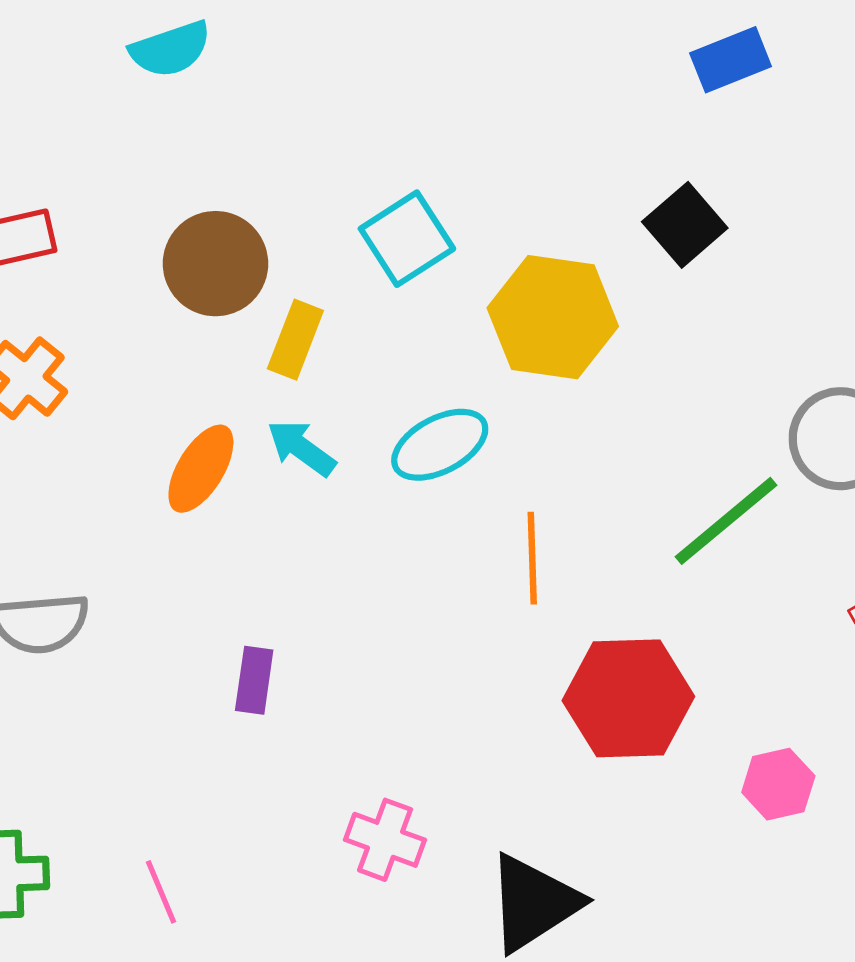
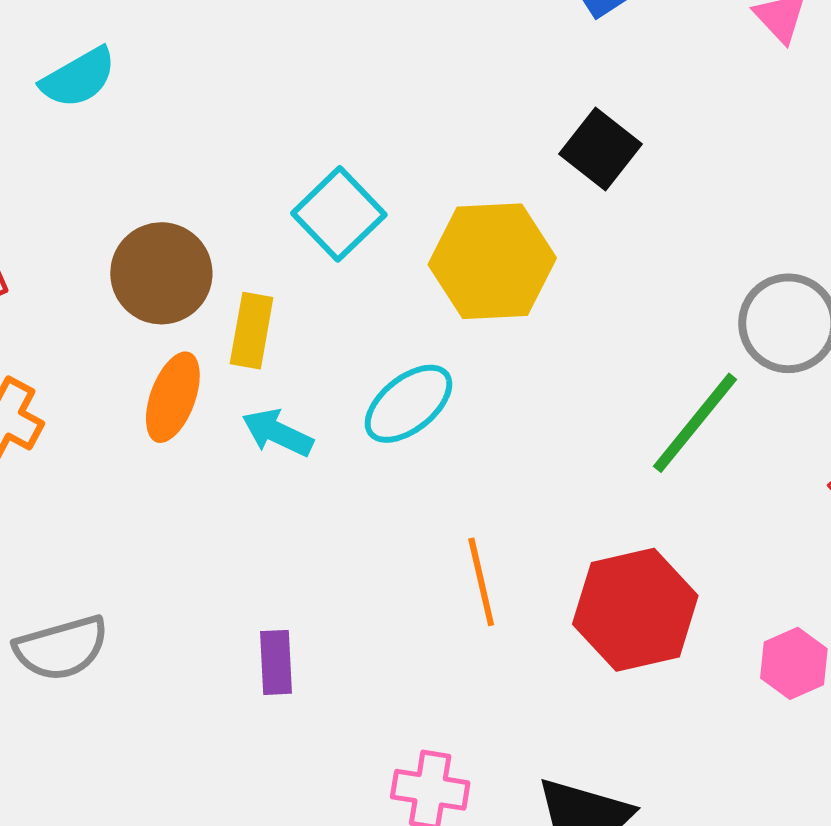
orange ellipse: (201, 469) -> (173, 397), moved
orange line: (532, 558) -> (481, 582), moved

